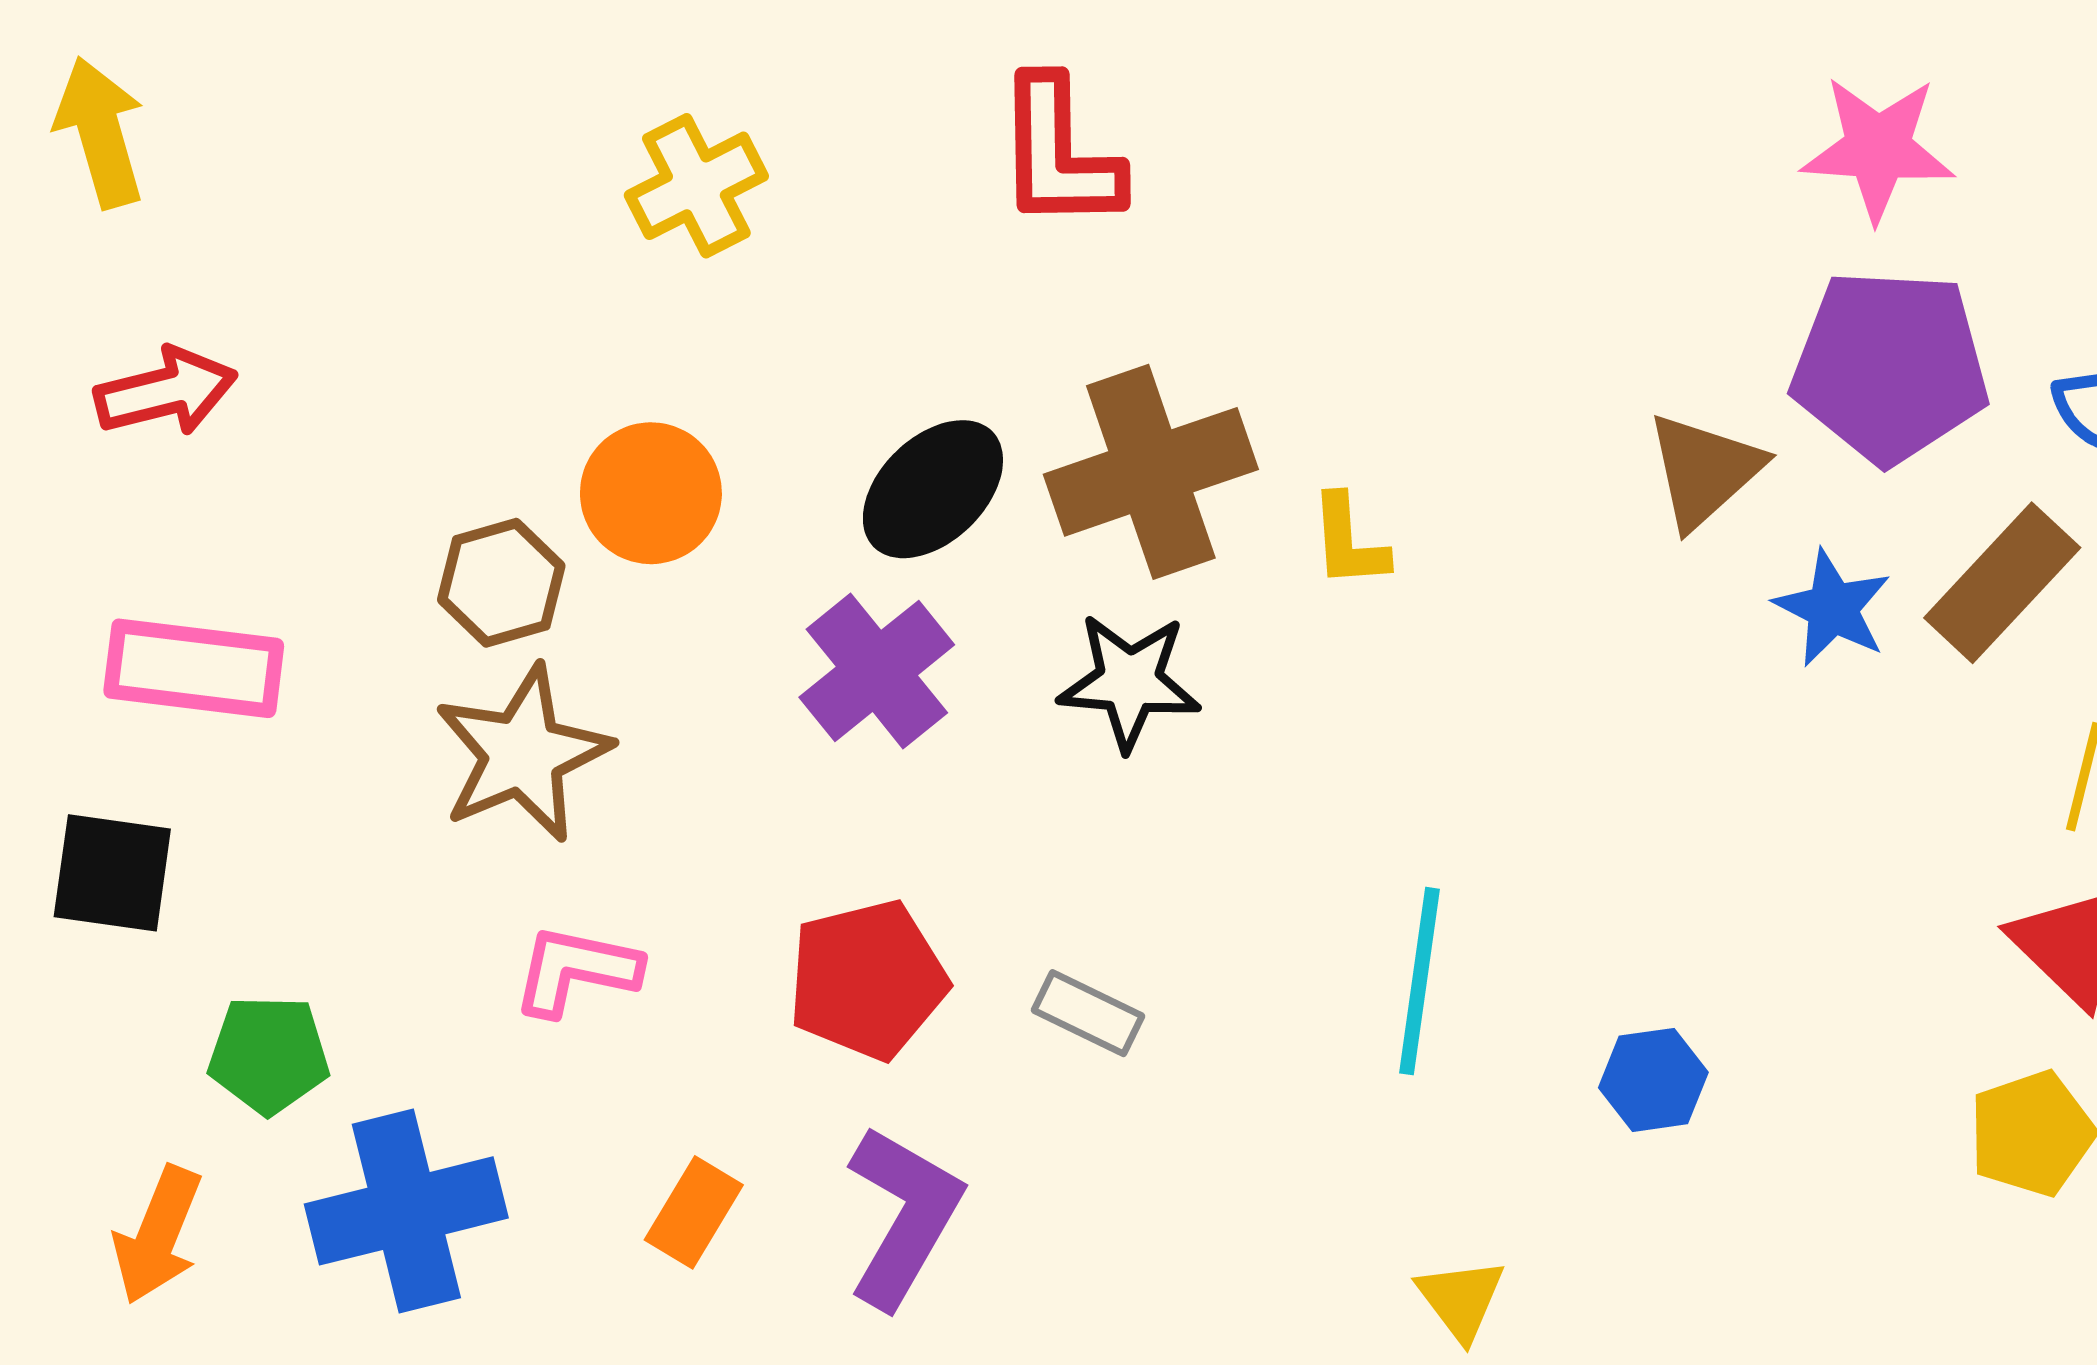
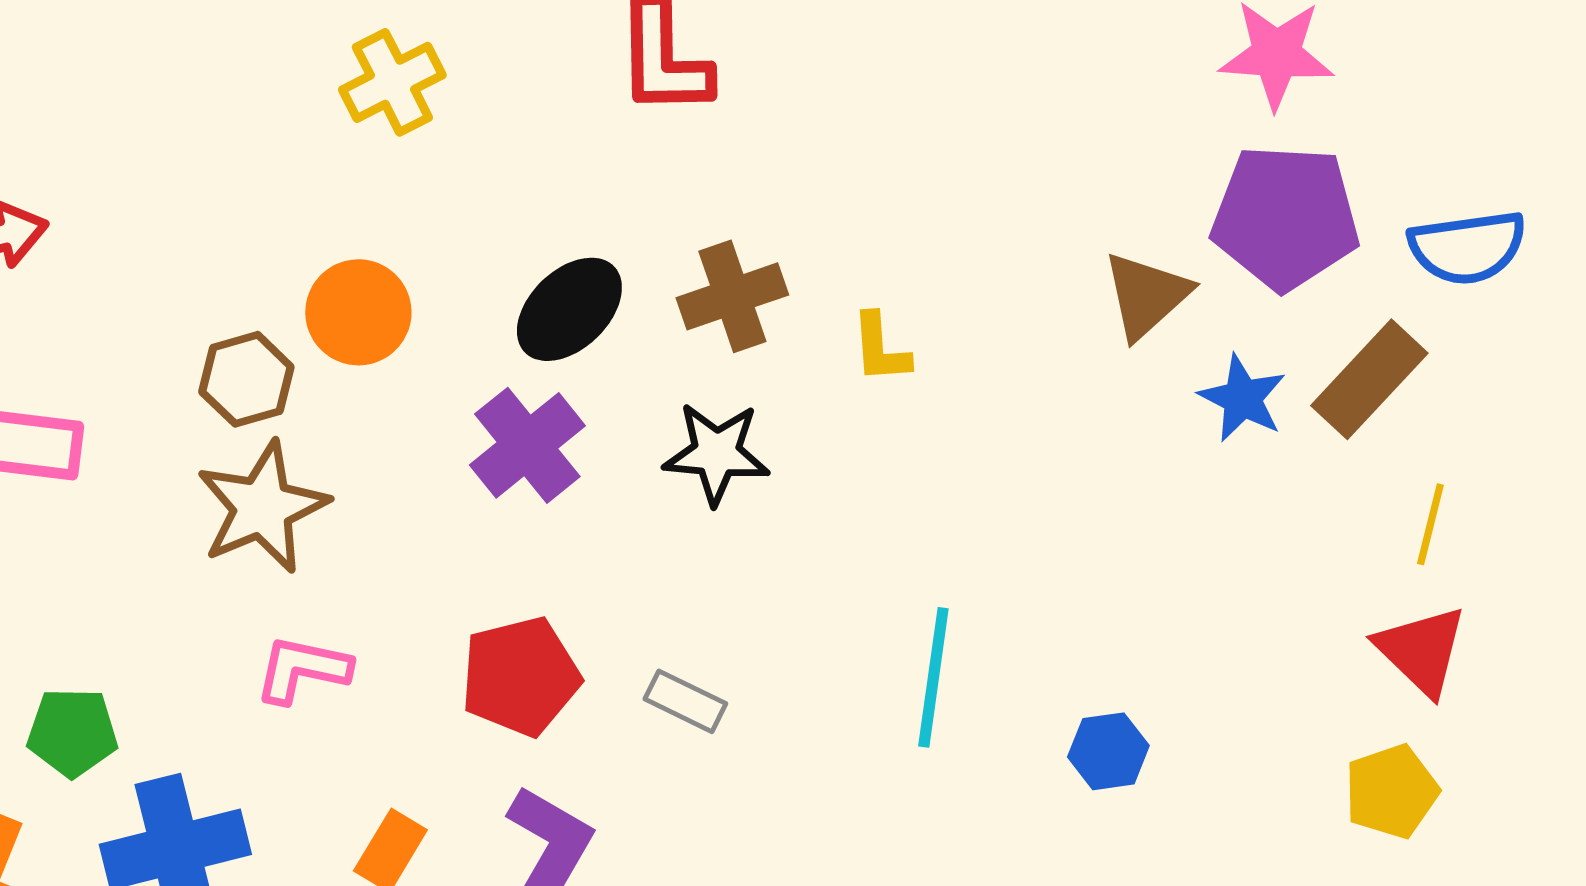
brown cross: (1151, 472) -> (732, 296), size x0.7

